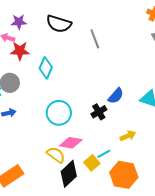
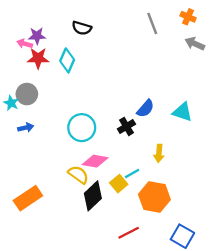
purple star: (19, 22) -> (37, 36), moved
black semicircle: (59, 24) -> (82, 28), size x0.7
gray line: (95, 39) -> (152, 24), moved
cyan diamond: (46, 68) -> (67, 60), moved
yellow arrow: (128, 136) -> (159, 153), turned 119

